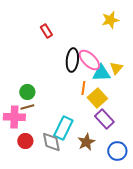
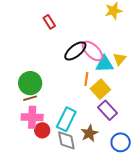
black ellipse: (72, 60) -> (75, 51), turned 45
green circle: (27, 92) -> (30, 83), size x1.5
pink cross: (14, 117) -> (32, 117), moved
red circle: (25, 141) -> (42, 130), moved
gray diamond: (51, 142) -> (66, 140), moved

